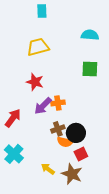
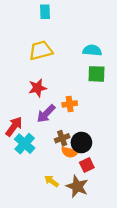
cyan semicircle: (90, 35) -> (92, 50), moved
red star: (35, 82) -> (38, 88), turned -30
orange cross: (58, 103) -> (70, 104), moved
cyan cross: (14, 154) -> (25, 144), moved

